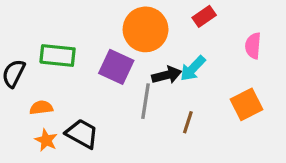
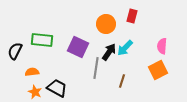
red rectangle: (204, 16) -> (132, 16), turned -40
orange circle: (146, 29) -> (106, 24), moved, size x0.7
pink semicircle: (253, 46) -> (162, 46), moved
black arrow: (167, 75) -> (109, 52), turned -42

